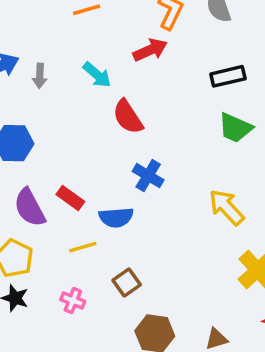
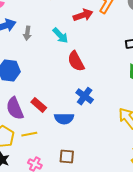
red arrow: (150, 50) -> (83, 15), moved
yellow line: (83, 247) -> (29, 134), moved
brown square: (127, 282) -> (67, 156), turned 35

